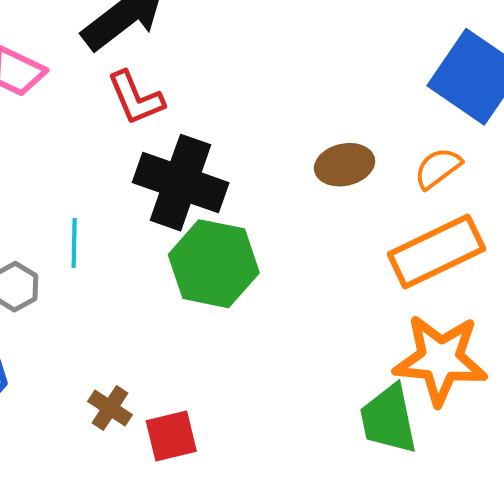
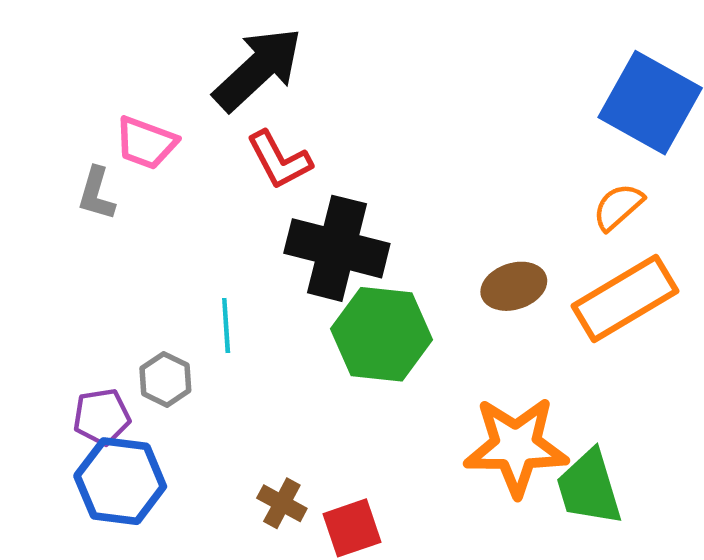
brown ellipse: (345, 165) -> (514, 286), moved
orange star: (440, 360) -> (516, 446), moved

